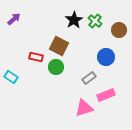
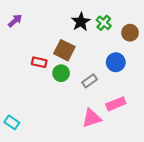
cyan rectangle: (11, 77) -> (12, 122), moved
gray rectangle: (89, 78) -> (90, 81), moved

